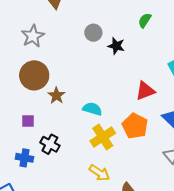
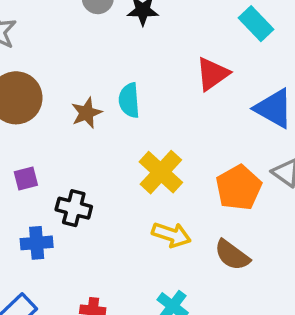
brown star: (56, 96) -> (86, 113), moved, turned 30
cyan semicircle: (92, 109) -> (129, 100), moved, turned -96
orange pentagon: (135, 126) -> (239, 188), moved, turned 30

